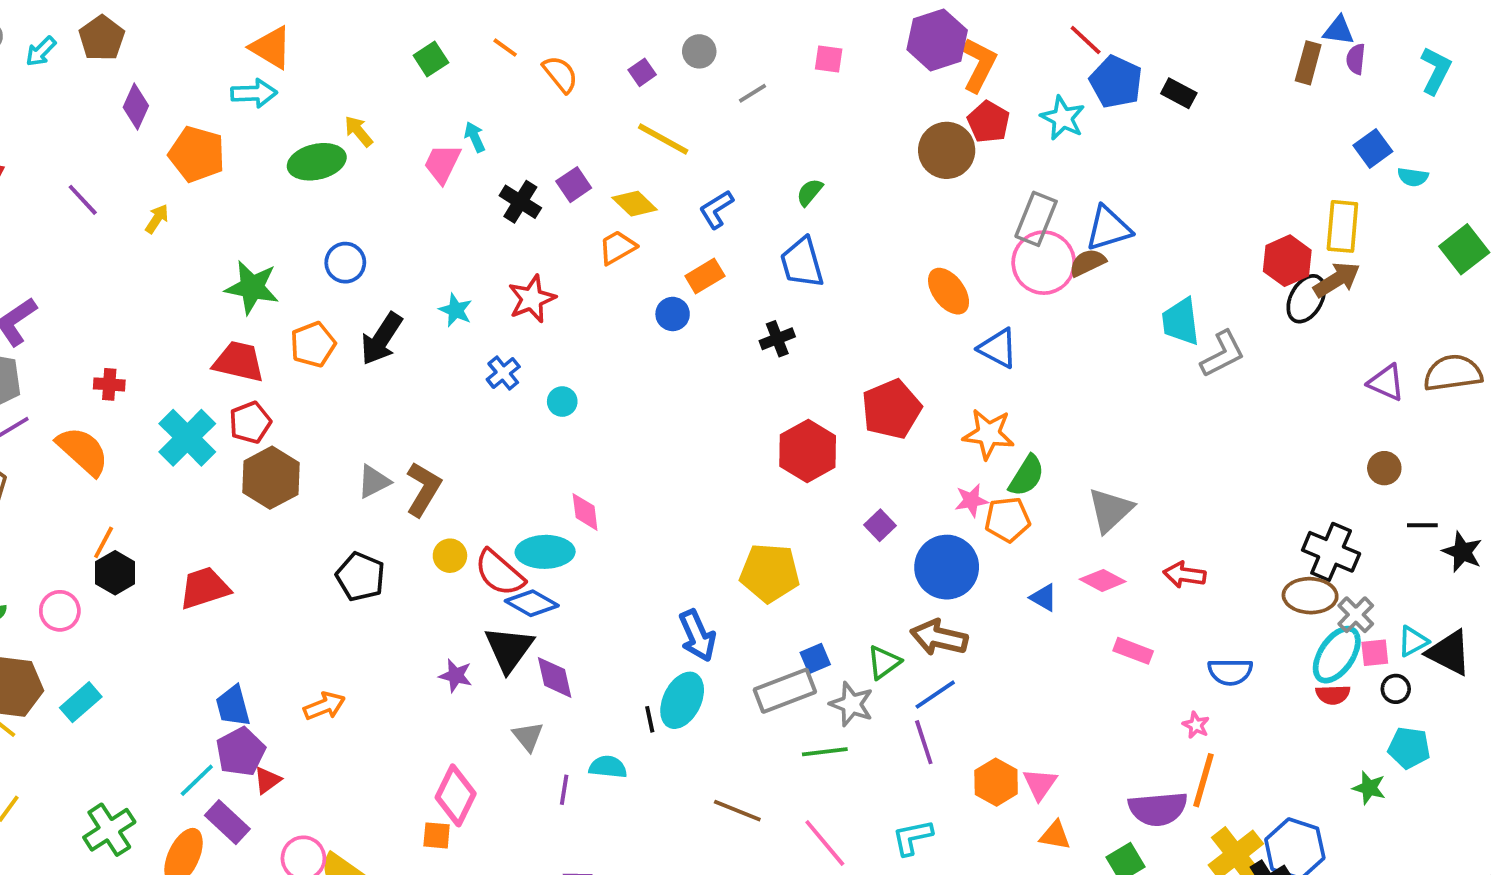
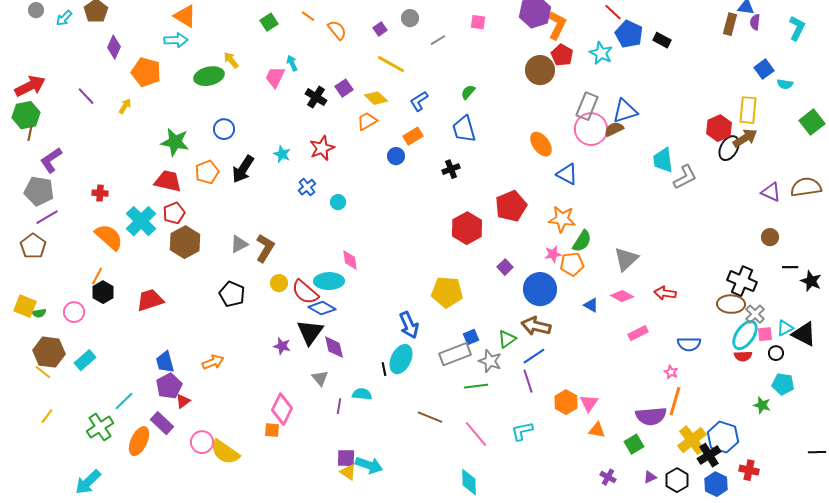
orange semicircle: (83, 451) -> (109, 237), moved
pink rectangle: (1133, 651) -> (638, 333), turned -48
cyan line: (197, 780) -> (124, 401), moved

